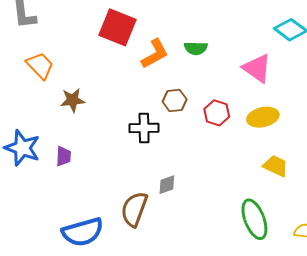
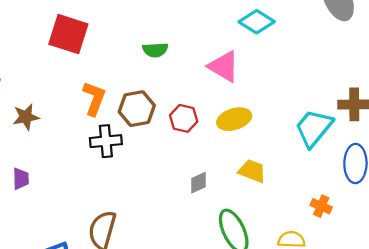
orange L-shape: (155, 54) -> (94, 98), moved, turned -36
brown hexagon: (175, 101) -> (137, 109), size x1.4
gray diamond: (167, 185) -> (198, 183), moved

